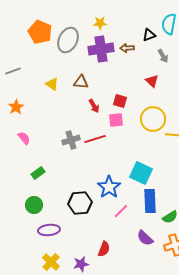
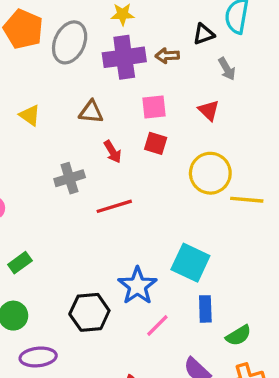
yellow triangle: (52, 84) -> (30, 115), moved
pink square: (116, 120) -> (154, 107), moved
gray cross: (71, 140) -> (70, 178), moved
blue rectangle: (150, 201) -> (205, 309), size x0.7

